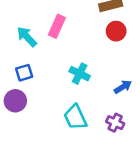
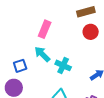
cyan arrow: (27, 37) -> (42, 54), moved

